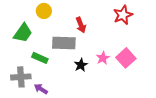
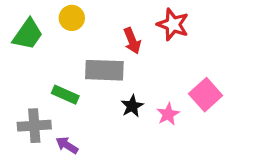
red star: (123, 15) -> (173, 24), moved, turned -30
green trapezoid: (23, 33) -> (28, 34), moved
pink star: (103, 58) -> (168, 114), moved

